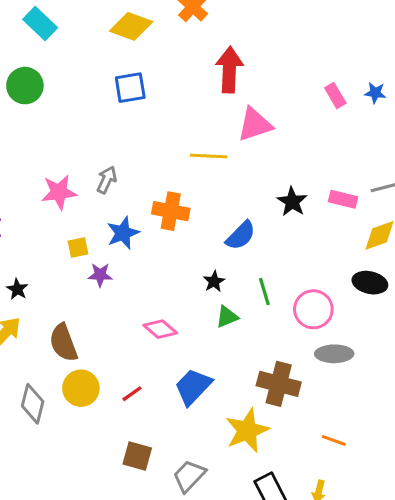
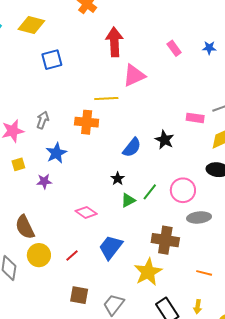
yellow diamond: (131, 26) -> (31, 25), moved
pink rectangle: (335, 96) -> (174, 48), moved
black star: (292, 202) -> (165, 140), moved
orange cross: (171, 211) -> (87, 122), moved
yellow square: (78, 247) -> (18, 164), moved
green line: (264, 292) -> (150, 192), moved, turned 60

